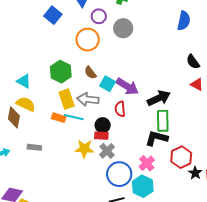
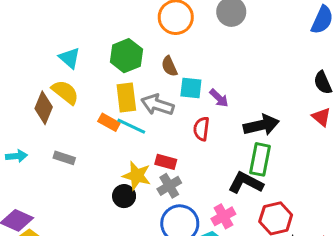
cyan square: (108, 84) -> (191, 88), turned -35
purple arrow: (127, 86) -> (219, 98), size x0.6
black circle: (103, 125) -> (124, 196), moved

